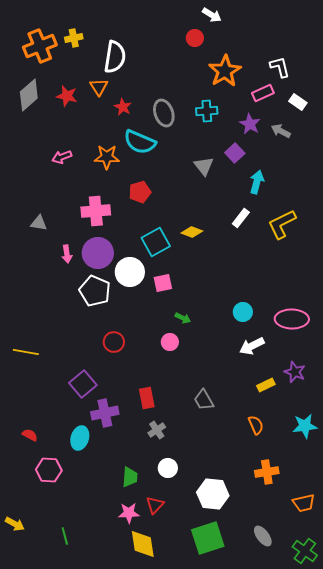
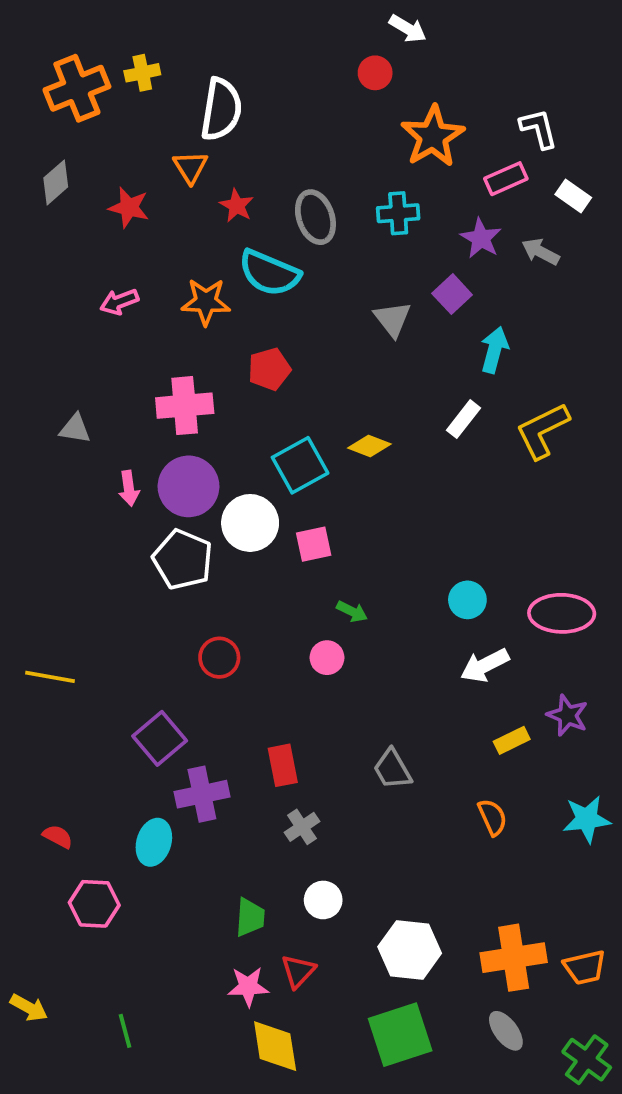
gray diamond: (29, 95) -> (56, 182), size x0.7
red star: (67, 96) -> (129, 207), moved
orange cross: (267, 472) -> (514, 958), moved, size x1.4

